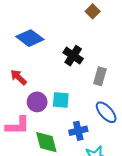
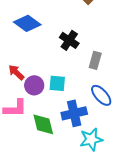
red arrow: (19, 77) -> (16, 72), moved
blue cross: (78, 131) -> (74, 113), size x1.4

